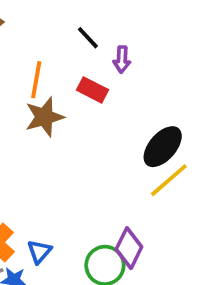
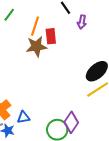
red rectangle: (93, 90) -> (51, 36), moved, turned 49
blue triangle: (39, 252) -> (23, 117), turned 32

